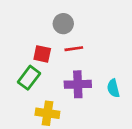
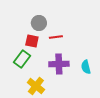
gray circle: (63, 24) -> (39, 23), moved
yellow cross: (47, 113) -> (36, 86), turned 30

